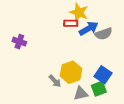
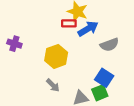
gray semicircle: (104, 34) -> (109, 45), moved
yellow hexagon: (71, 72) -> (56, 56), moved

